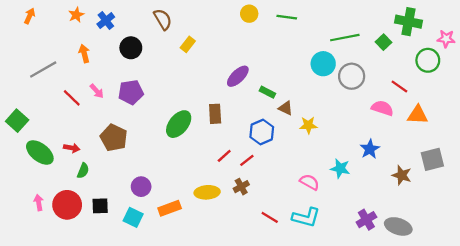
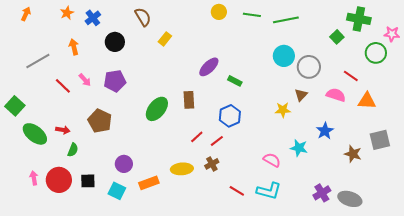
green line: (345, 38) -> (286, 20), moved
brown triangle: (286, 108) -> (301, 95), moved, turned 48
yellow star: (308, 125) -> (283, 110), moved

